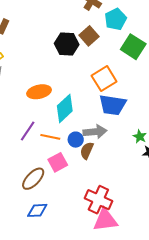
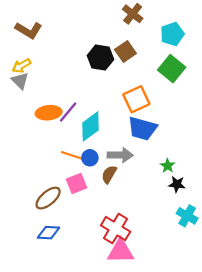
cyan pentagon: (116, 19) -> (172, 34), moved
orange ellipse: (39, 92) -> (49, 113), moved
purple line: (28, 131) -> (68, 112), moved
blue circle: (76, 140) -> (90, 158), moved

